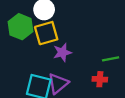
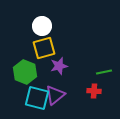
green hexagon: (20, 27) -> (25, 72), moved

